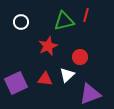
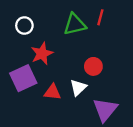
red star: (48, 46) -> (42, 54), moved
purple square: (16, 83) -> (23, 78), moved
purple triangle: (90, 94) -> (105, 110), turned -30

